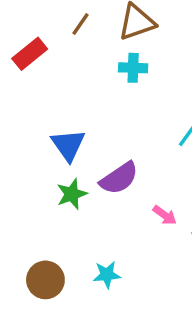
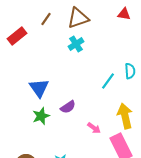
cyan cross: (133, 68) -> (76, 44), turned -35
purple semicircle: (119, 178) -> (68, 107), size x0.7

